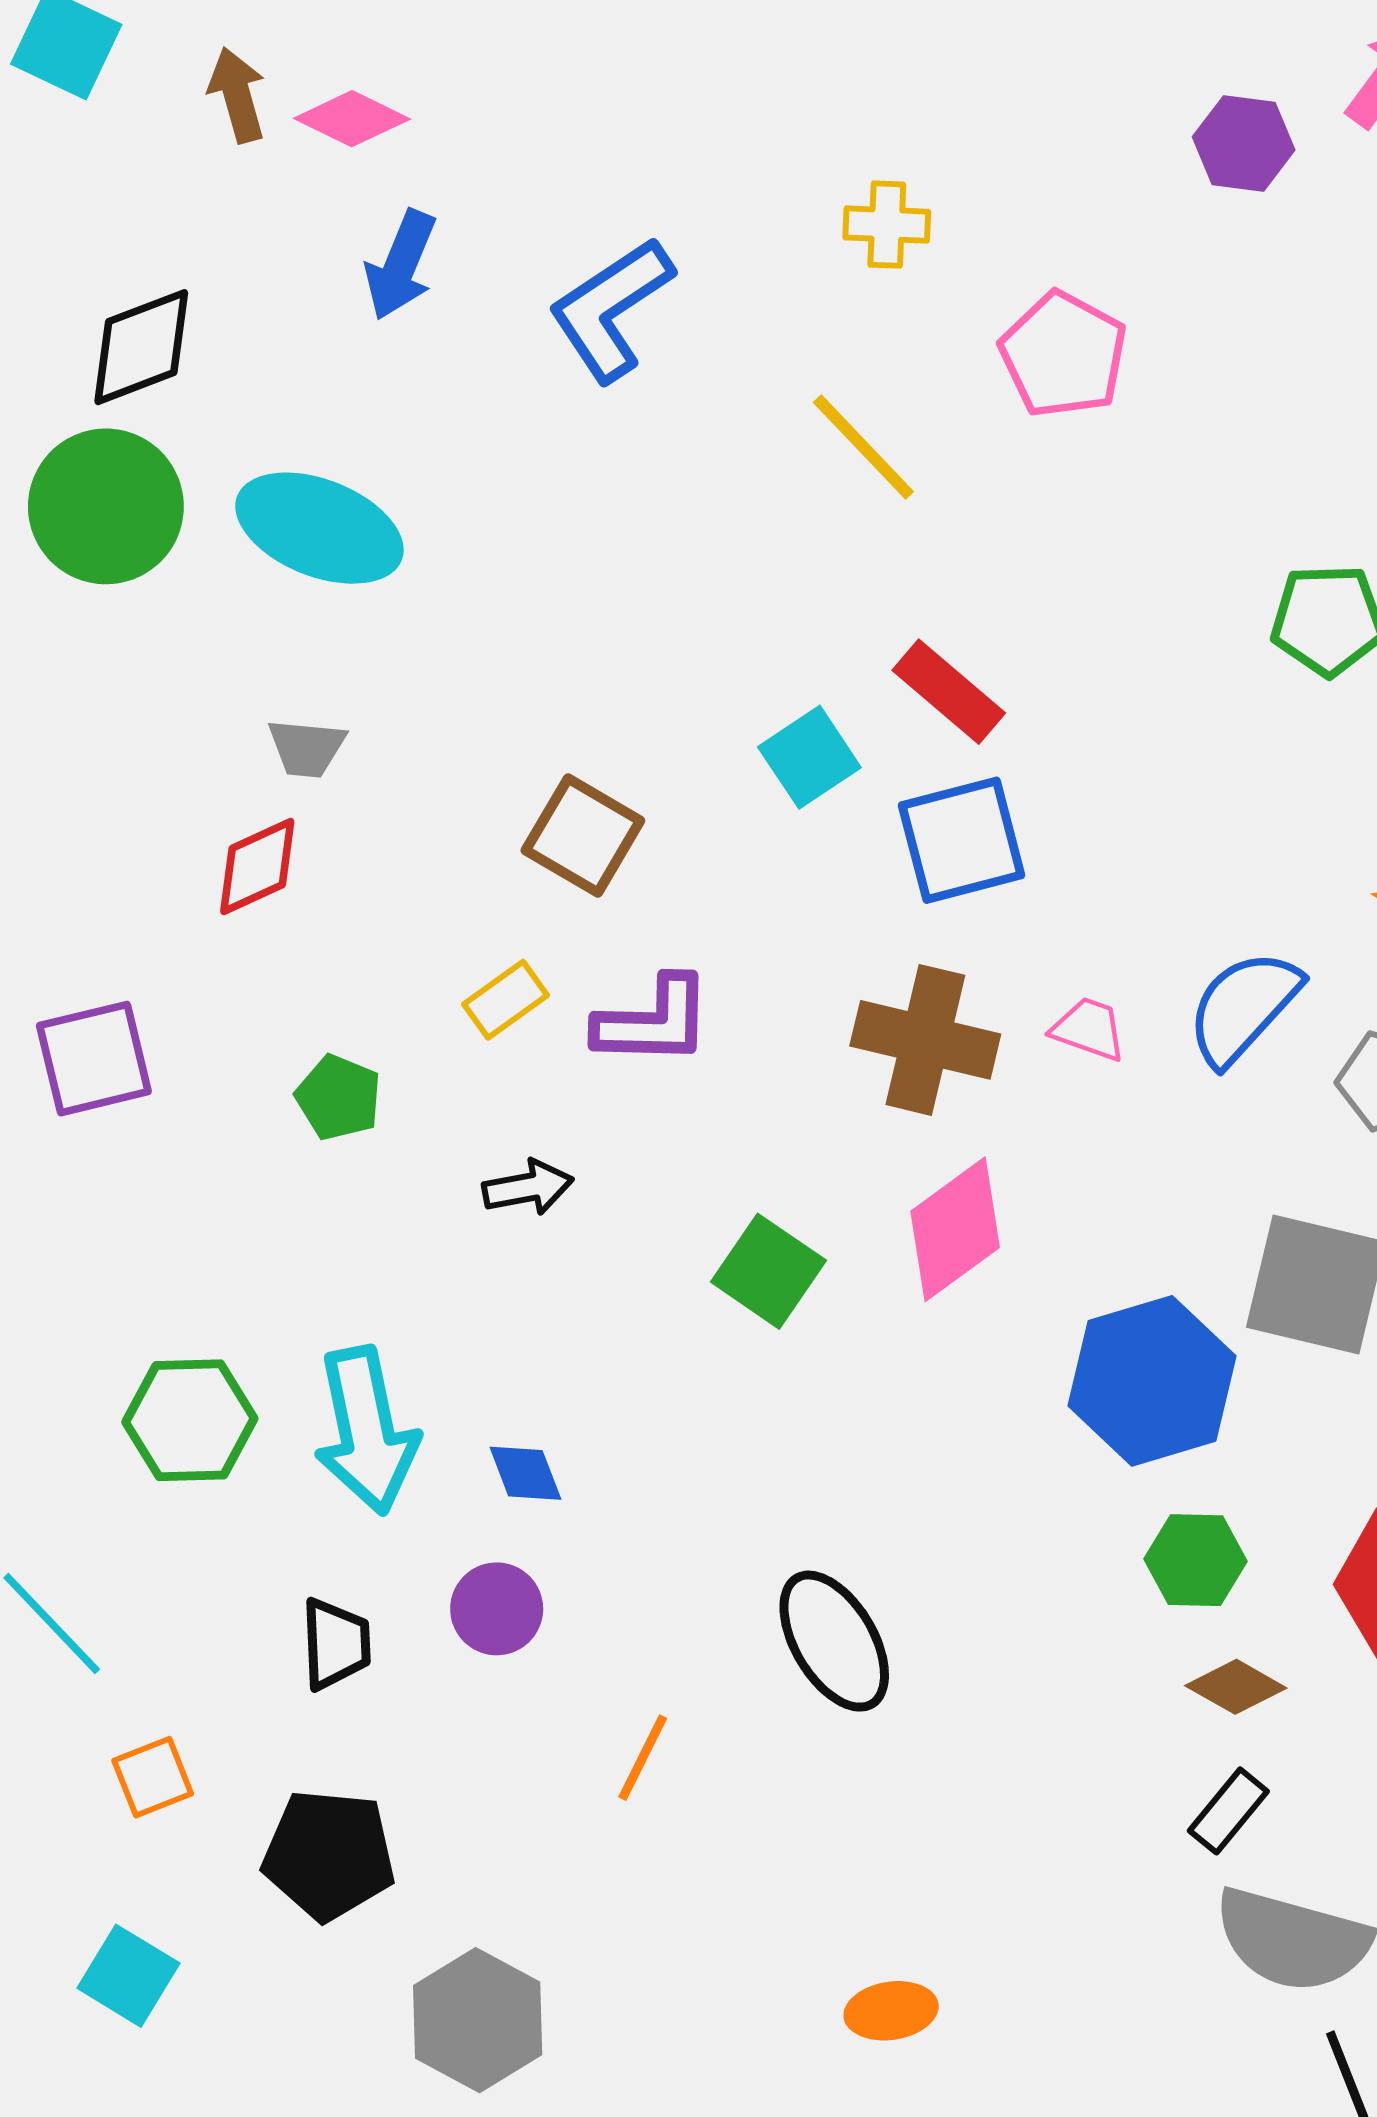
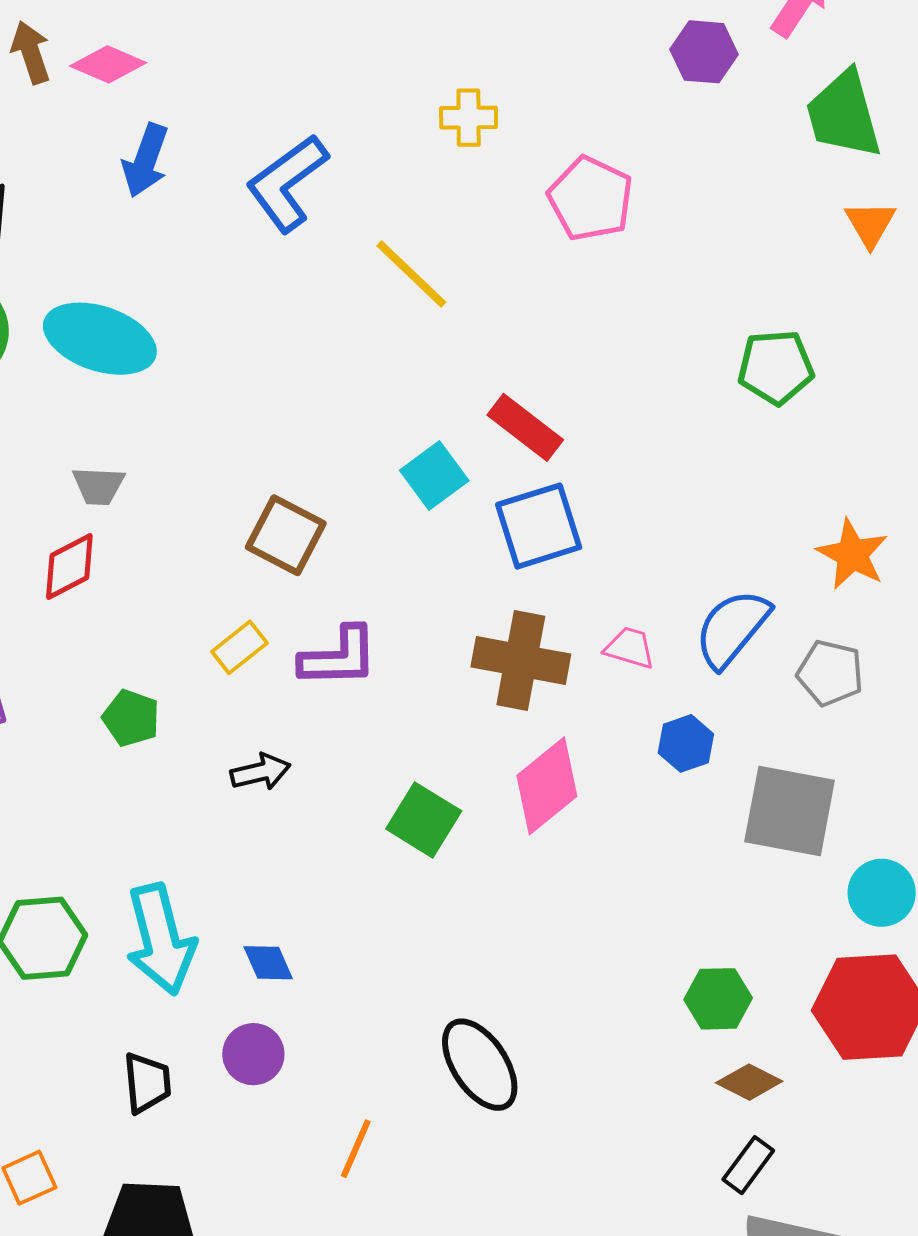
yellow line: (863, 447) -> (411, 274), moved
blue hexagon: (1152, 1381) -> (686, 743), moved, size x0.5

